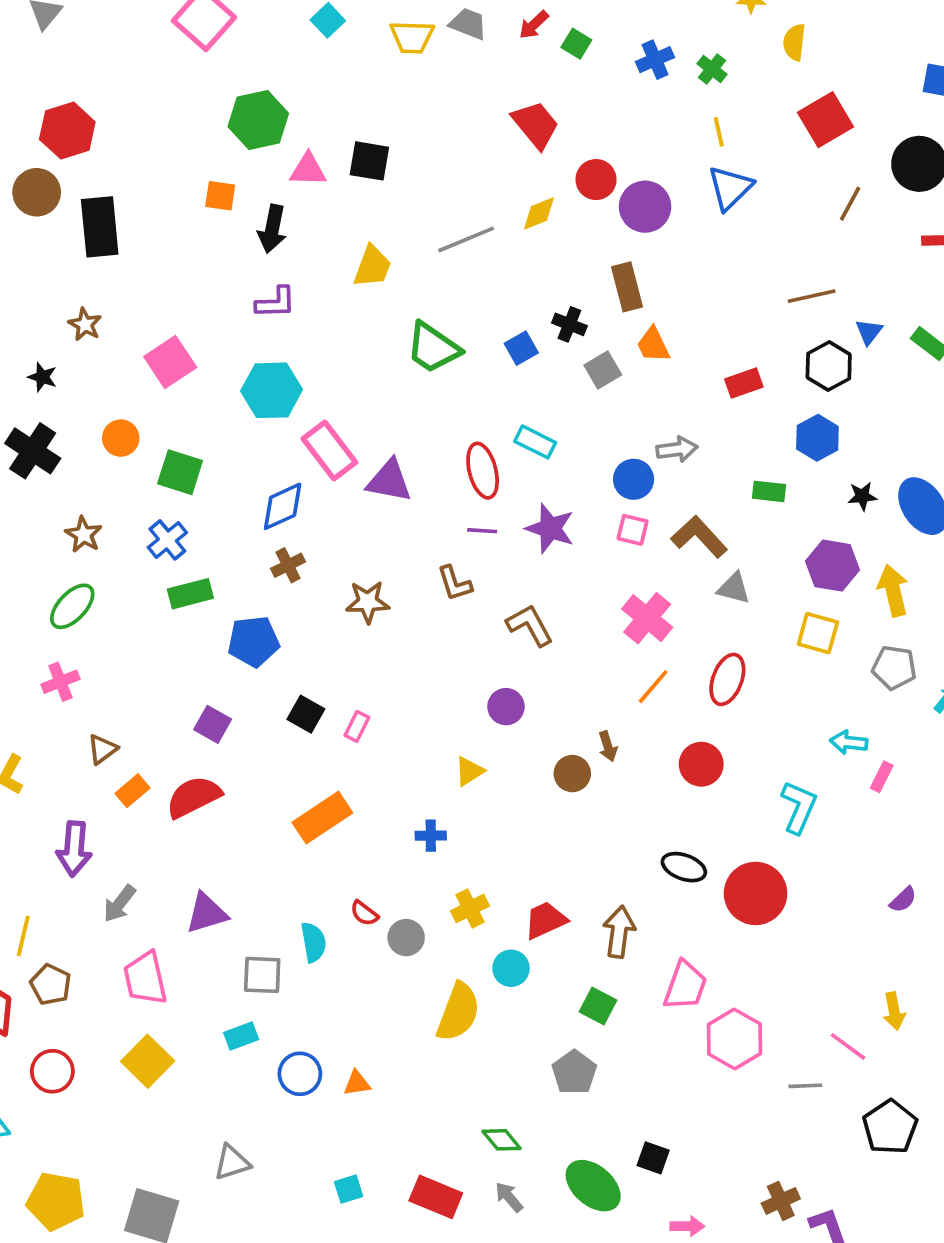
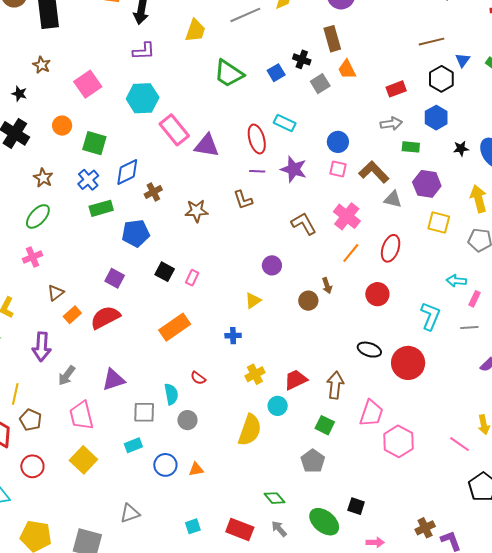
gray arrow: (677, 449) -> (391, 124), moved
blue diamond: (283, 506) -> (127, 172), moved
purple hexagon: (832, 566) -> (427, 184), moved
brown L-shape: (530, 625) -> (304, 224), moved
gray circle: (406, 938) -> (187, 420), moved
gray line: (805, 1086) -> (469, 327), moved

